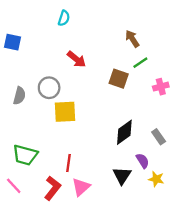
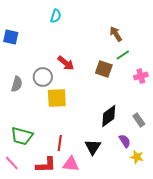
red arrow: (76, 59) -> (66, 63), moved
black triangle: (122, 176) -> (93, 147), moved
pink triangle: (81, 187) -> (71, 164), turned 48
red L-shape: (52, 188) -> (46, 165), turned 50

